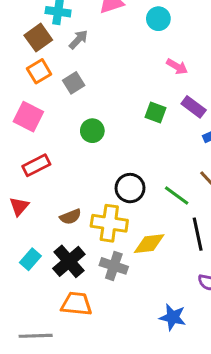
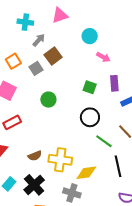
cyan circle: (158, 19) -> (90, 36), moved
brown square: (38, 38) -> (53, 56), moved
purple rectangle: (194, 107) -> (114, 83), turned 49
black circle: (130, 188) -> (90, 117), moved
gray cross: (114, 266) -> (72, 193), moved

